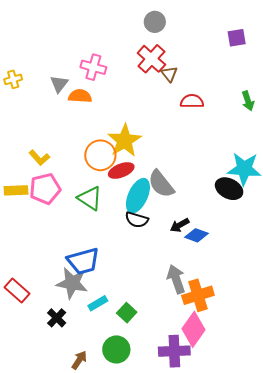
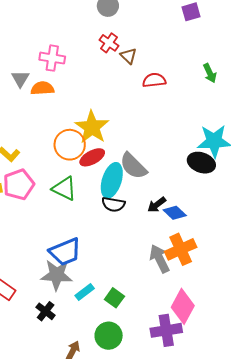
red cross: (151, 59) -> (109, 43), size x0.7
blue diamond: (197, 235) -> (175, 213), turned 30
orange cross: (198, 295) -> (181, 249), moved

